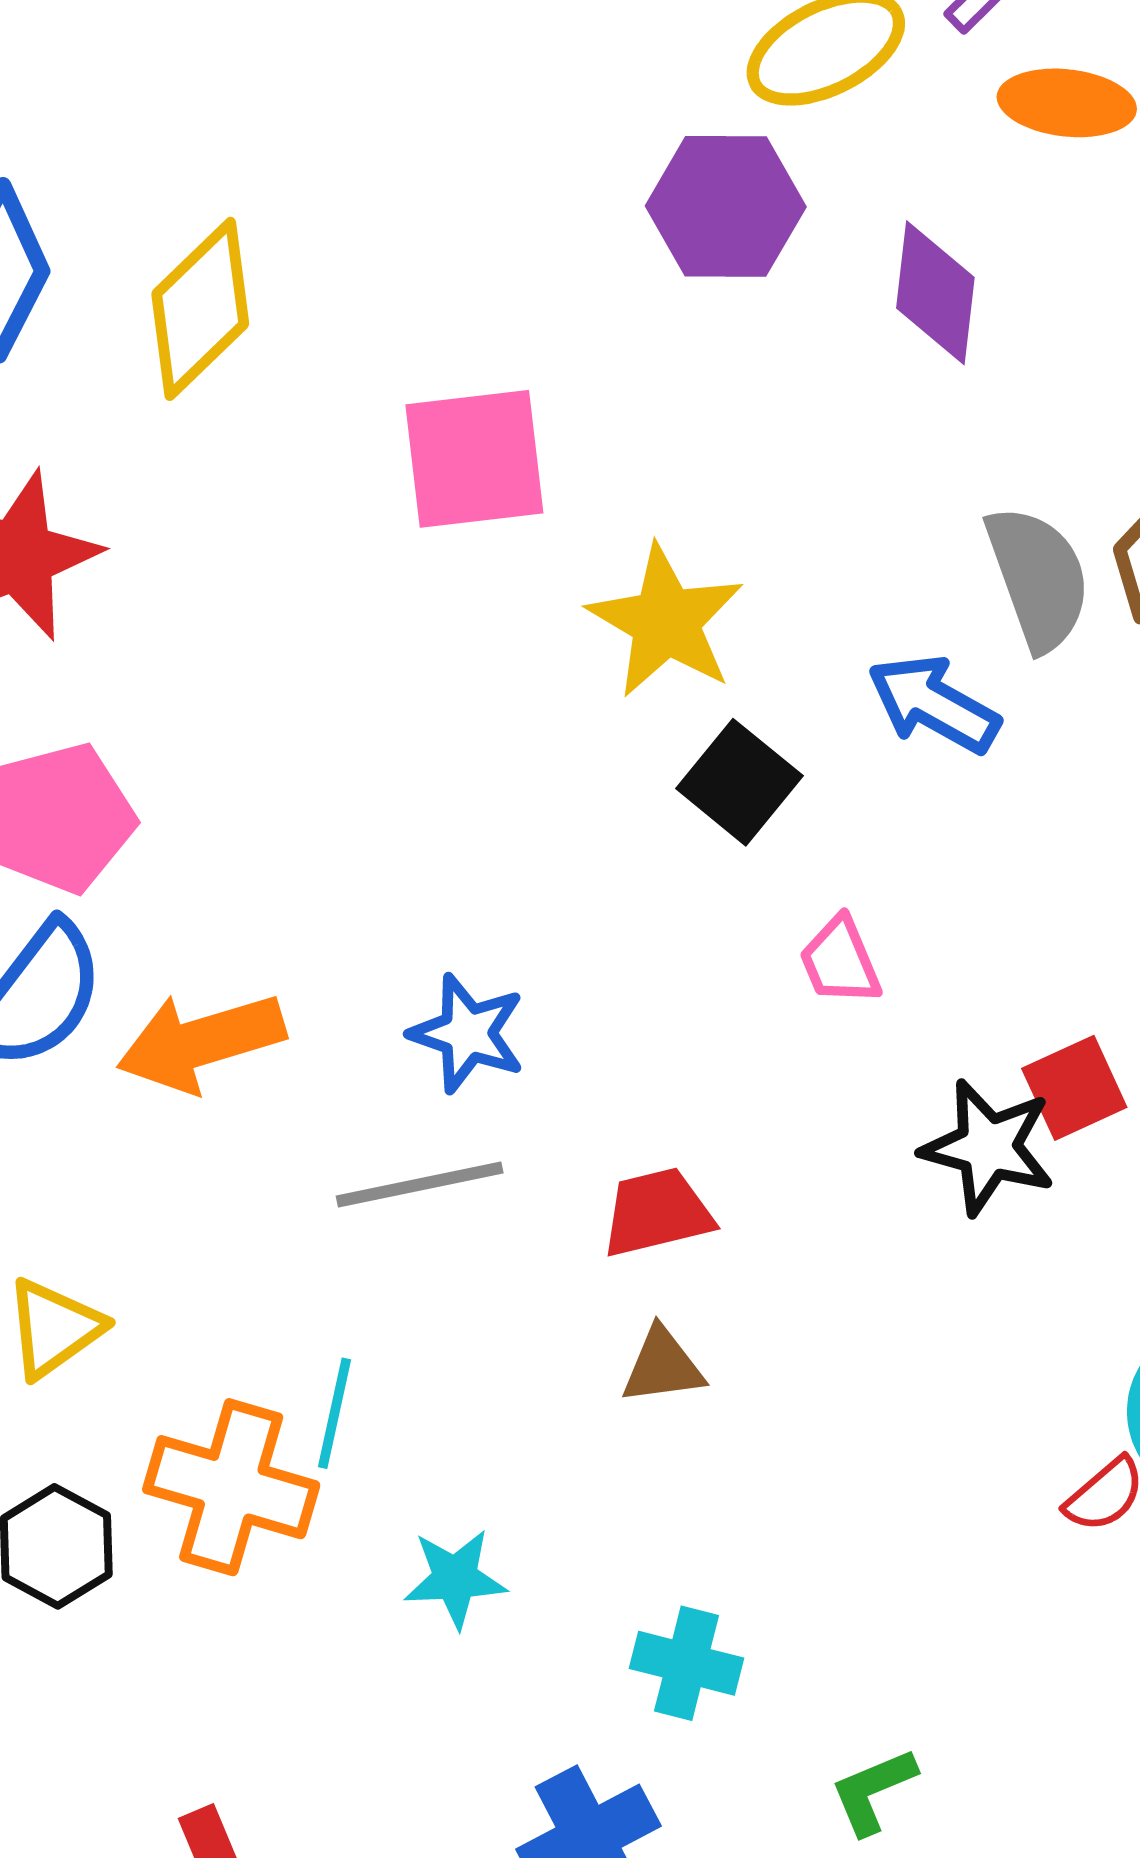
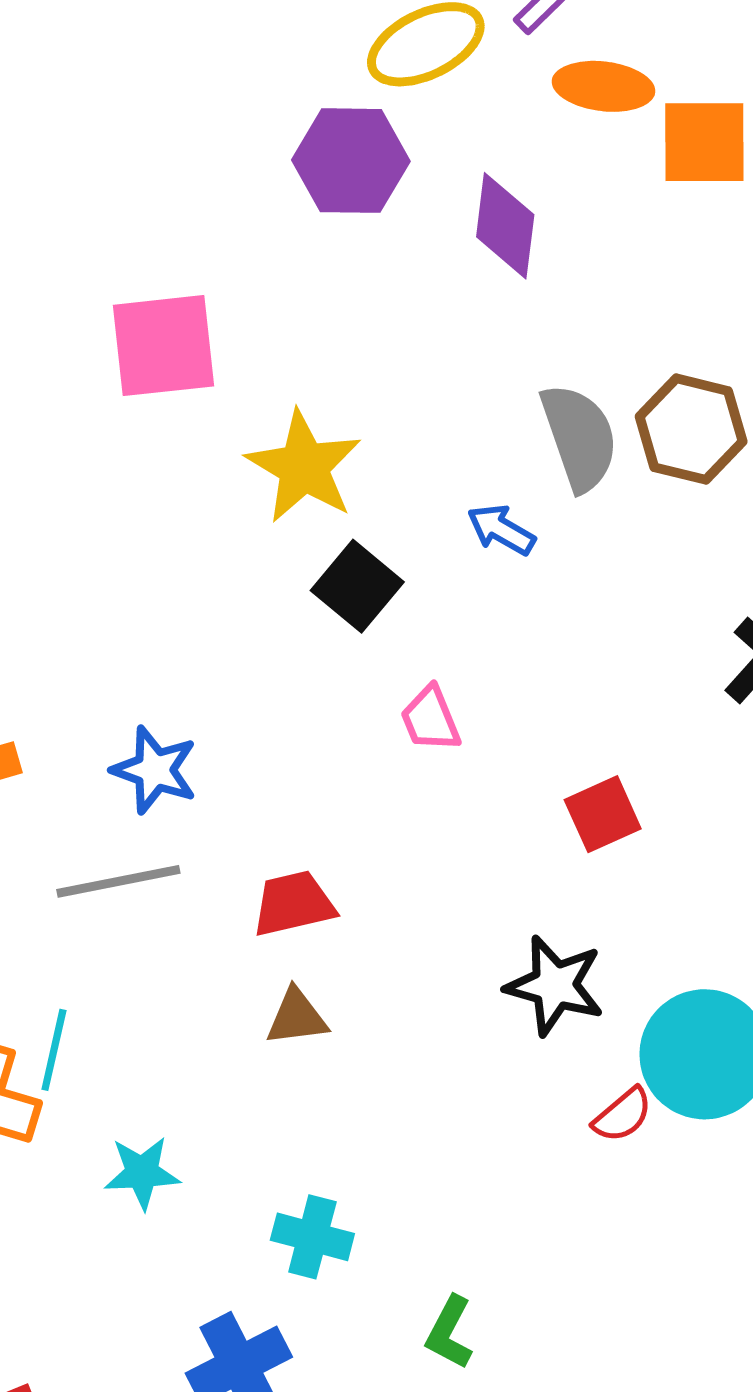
blue arrow: (934, 704) -> (501, 530), size x0.7
black star: (988, 1147) -> (555, 986), moved
green L-shape: (873, 1791) -> (449, 1332), turned -40

